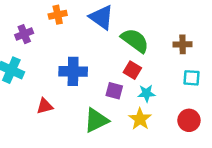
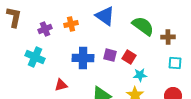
orange cross: (58, 15) -> (71, 24), moved
green semicircle: (135, 40) -> (143, 26), moved
purple square: (114, 91) -> (110, 55), moved

